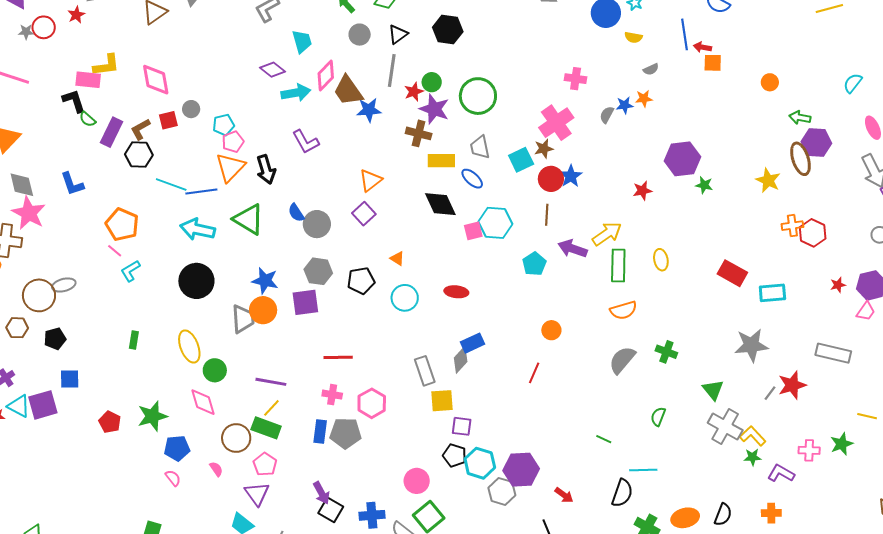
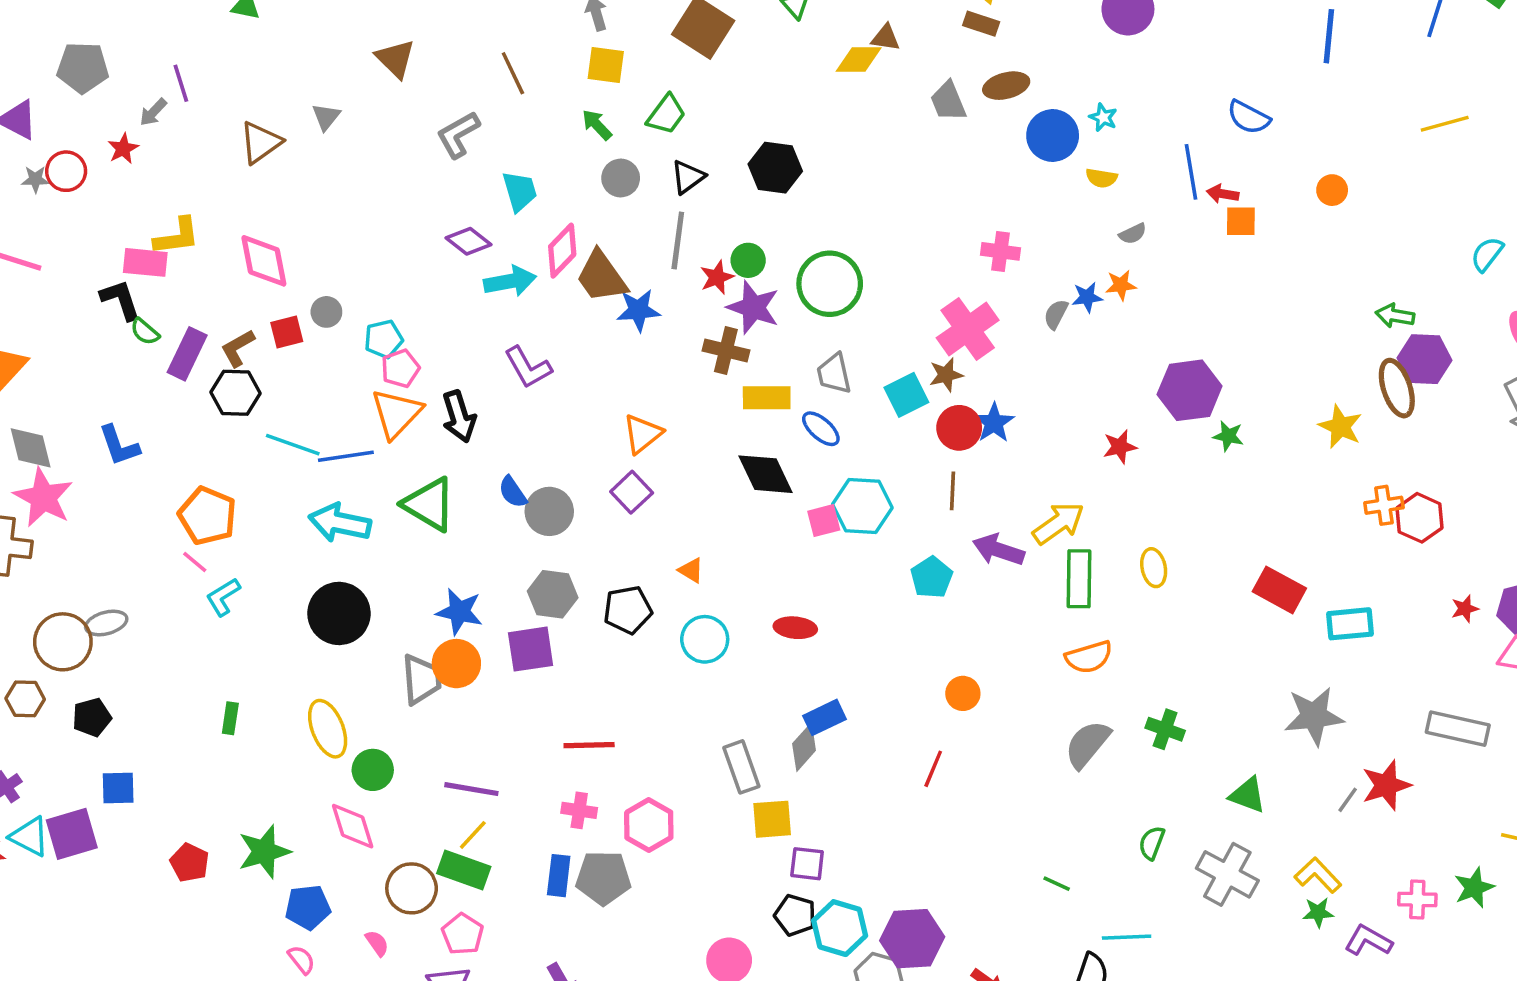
orange circle: (770, 82) -> (1332, 190), moved
green triangle: (713, 390) -> (1248, 795), turned -30
gray cross: (725, 427) -> (1227, 874), moved

